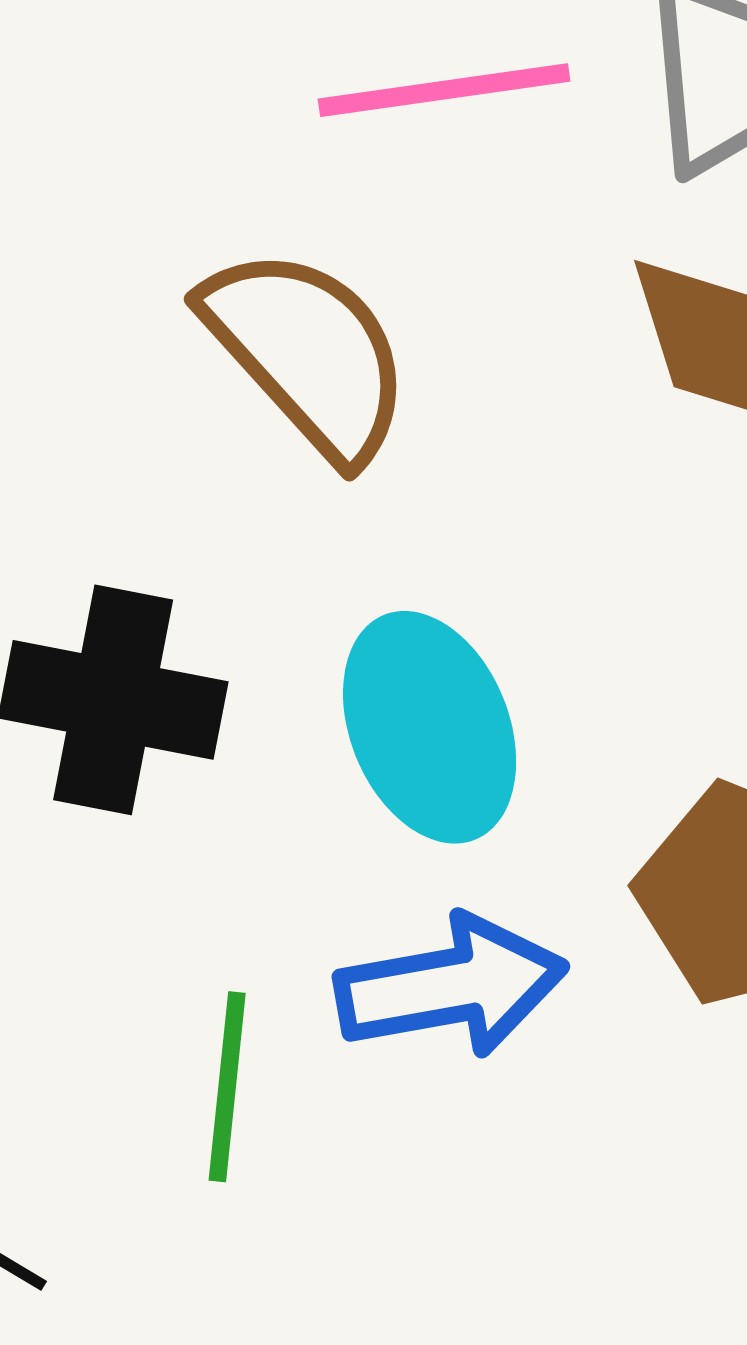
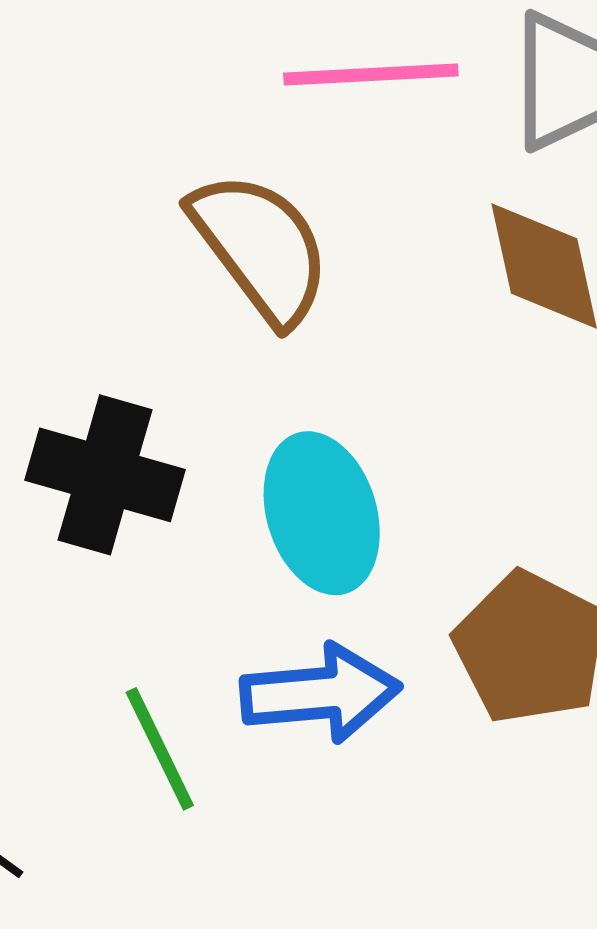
green line: (227, 1087) -> (160, 749), turned -37

